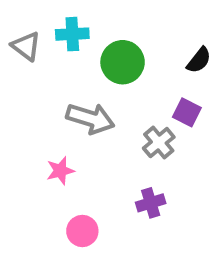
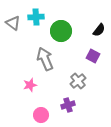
gray arrow: (90, 118) -> (45, 59), turned -130
gray cross: (159, 143) -> (78, 81), moved
purple cross: (151, 203) -> (68, 105), moved

